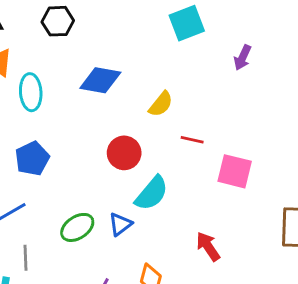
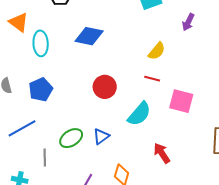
yellow semicircle: (161, 104) -> (157, 51), moved
cyan semicircle: (152, 193) -> (139, 114), moved
gray line: (26, 258) -> (45, 157), moved

